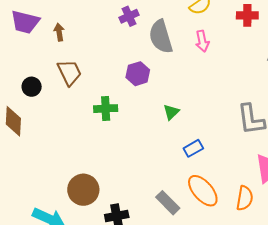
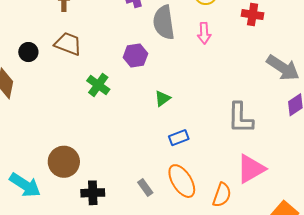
brown trapezoid: (69, 72) -> (68, 44), turned -52
green cross: (106, 109) -> (98, 85), turned 30
gray rectangle: (168, 203) -> (145, 187), size x0.7

